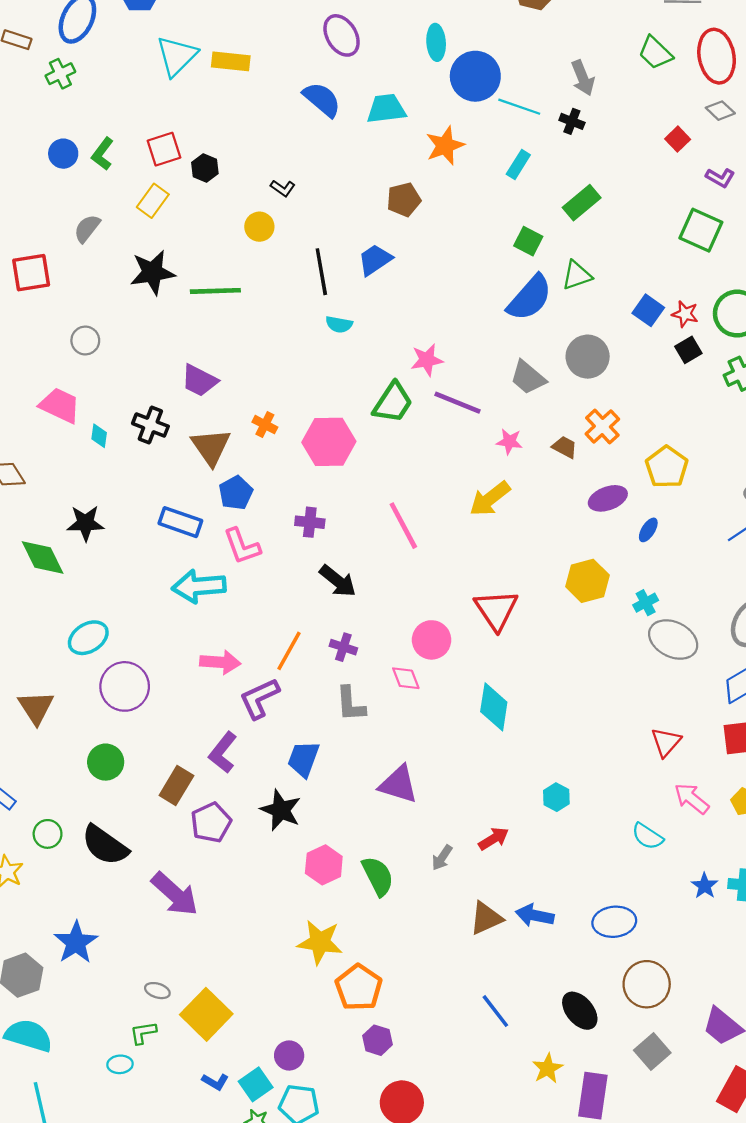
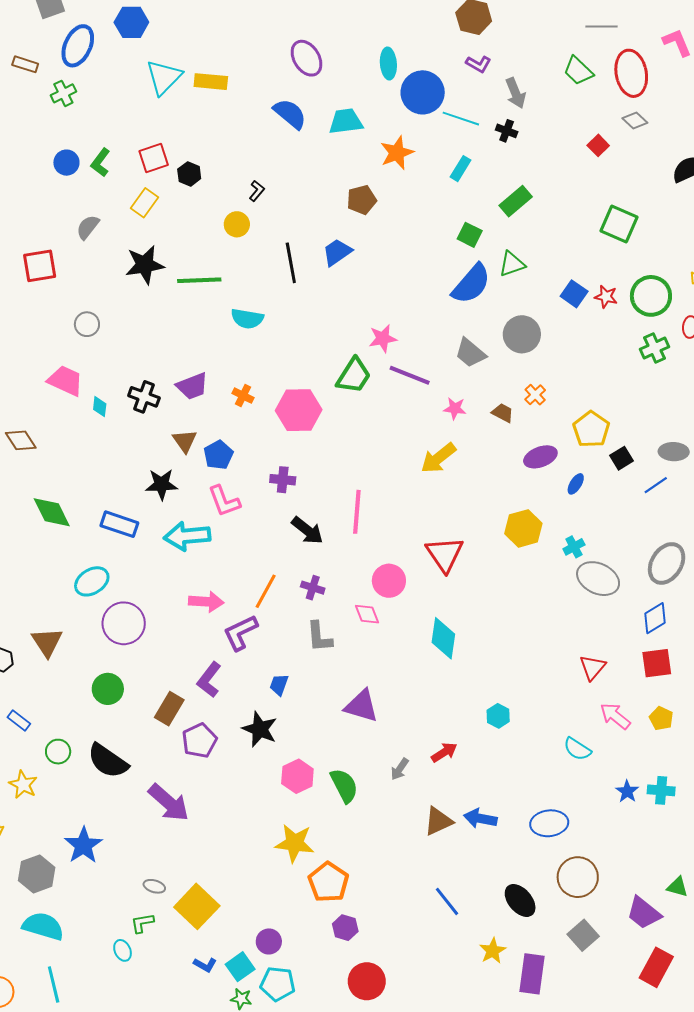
purple L-shape: (720, 178) -> (478, 64), moved
black L-shape: (283, 188) -> (257, 191), turned -85
cyan semicircle: (339, 324) -> (247, 319), moved, size x1.4
black square: (688, 350) -> (621, 458), moved
purple trapezoid: (199, 381) -> (192, 386), moved, turned -48
orange cross: (602, 427) -> (535, 395), size x0.7
brown triangle: (211, 447) -> (185, 441), moved, size x0.7
blue rectangle: (180, 522) -> (119, 524), moved
black star: (86, 523) -> (162, 484), moved
pink line: (403, 526) -> (357, 512), moved, turned 33
blue trapezoid: (303, 759) -> (279, 685), size x0.7
cyan ellipse: (120, 1064) -> (123, 950), turned 70

